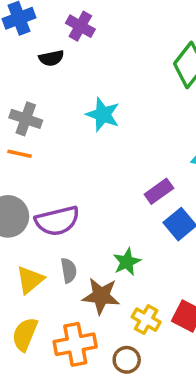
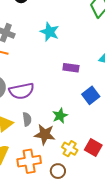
purple rectangle: (159, 191) -> (71, 68), moved, turned 42

